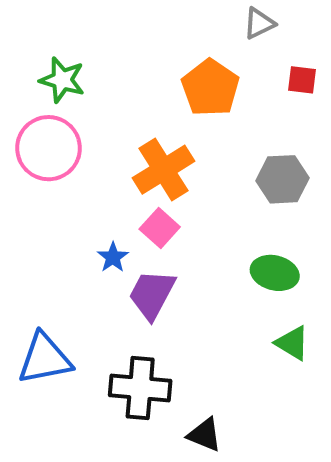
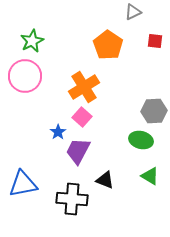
green star: (62, 80) -> (32, 41), turned 30
gray hexagon: (282, 179) -> (154, 111), moved
black triangle: (204, 435) -> (105, 180), moved

